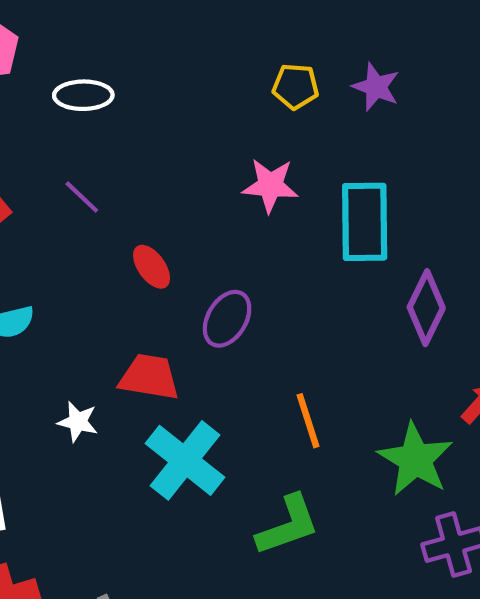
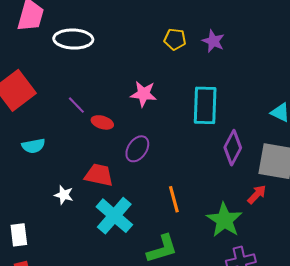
white ellipse: (83, 95) -> (73, 39), size x1.4
pink star: (270, 185) -> (144, 94), moved
purple line: (82, 197) -> (76, 105), moved
red ellipse: (152, 267) -> (102, 122), turned -40

